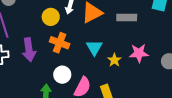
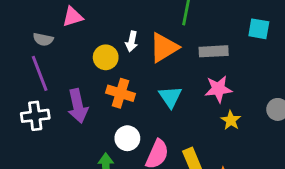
pink star: (139, 53) -> (218, 89), moved
yellow star: (114, 60) -> (231, 120), moved

